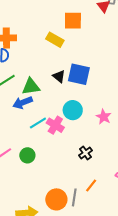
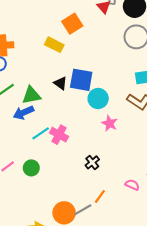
orange square: (73, 21) -> (72, 24), turned -30
cyan circle: (73, 110) -> (98, 99), moved
gray line: (74, 197) -> (83, 210), turned 54

